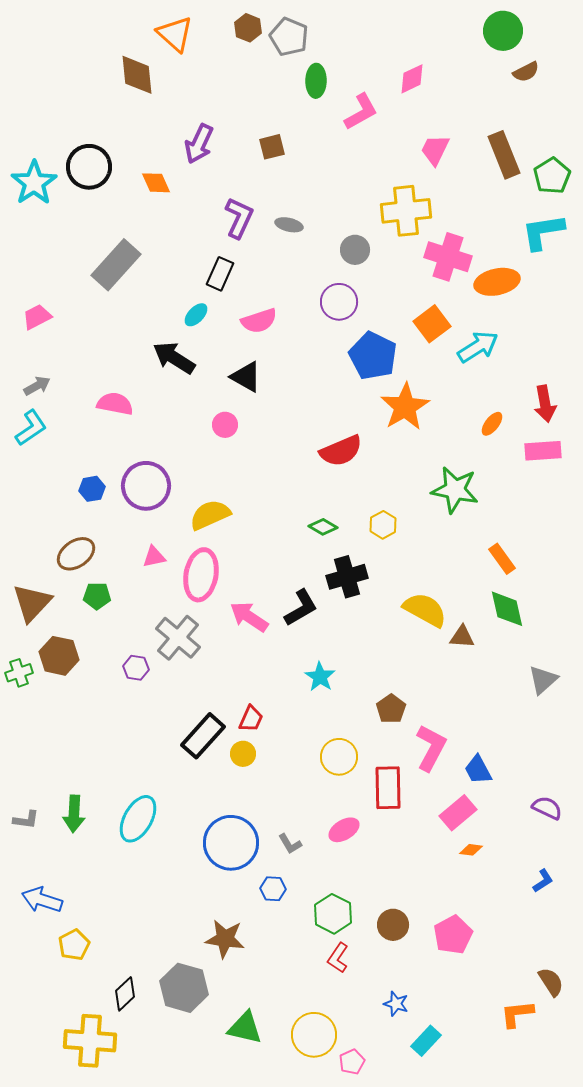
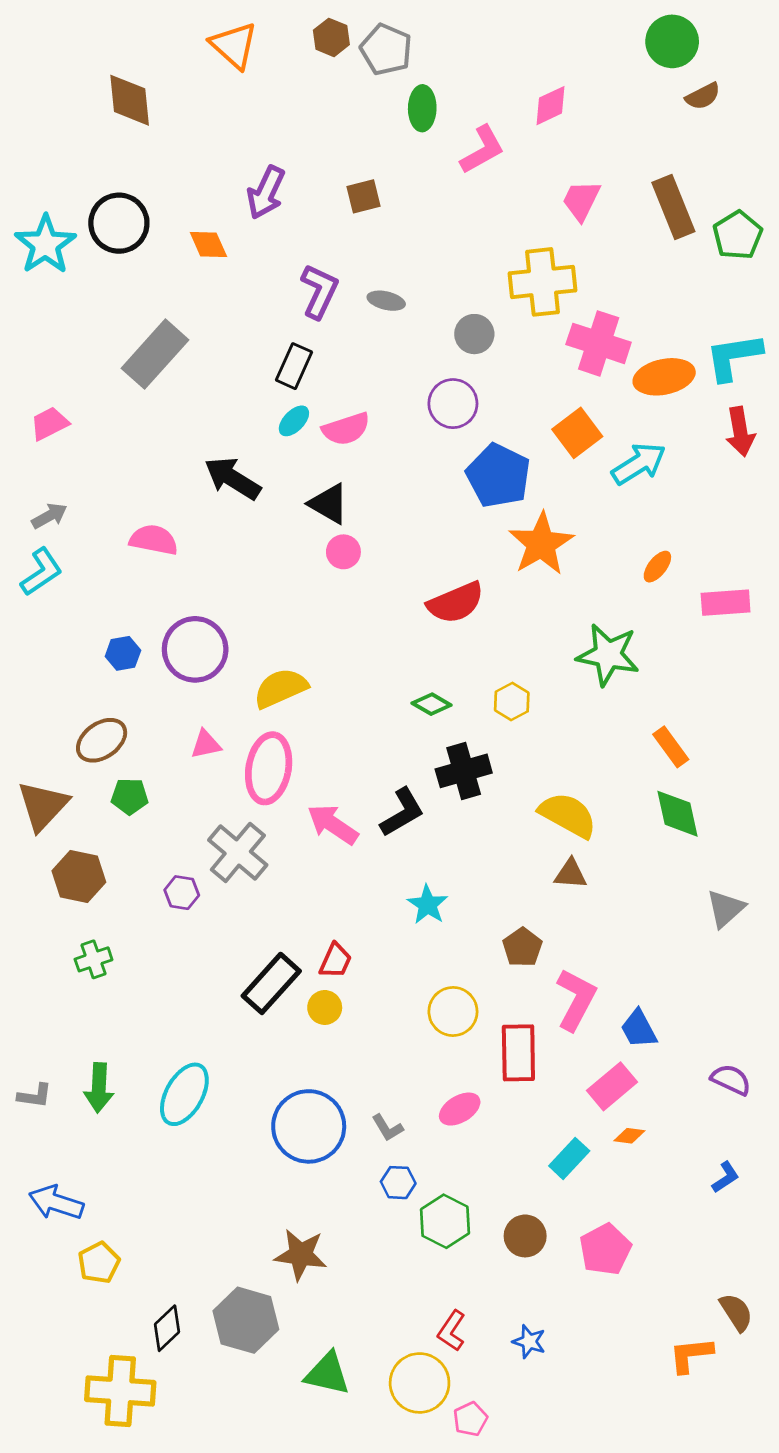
brown diamond: (137, 75) -> (130, 100), moved
cyan L-shape: (543, 232) -> (734, 357), moved
cyan ellipse: (196, 315) -> (294, 421), moved
red arrow: (545, 404) -> (740, 432), moved
pink circle: (225, 425) -> (343, 552), moved
brown triangle: (462, 637) -> (571, 874), moved
green cross: (19, 673) -> (94, 959), moved
blue hexagon: (273, 889) -> (398, 1183), moved
red L-shape: (338, 958) -> (452, 1331), moved
cyan rectangle: (426, 1041) -> (569, 1158), moved

